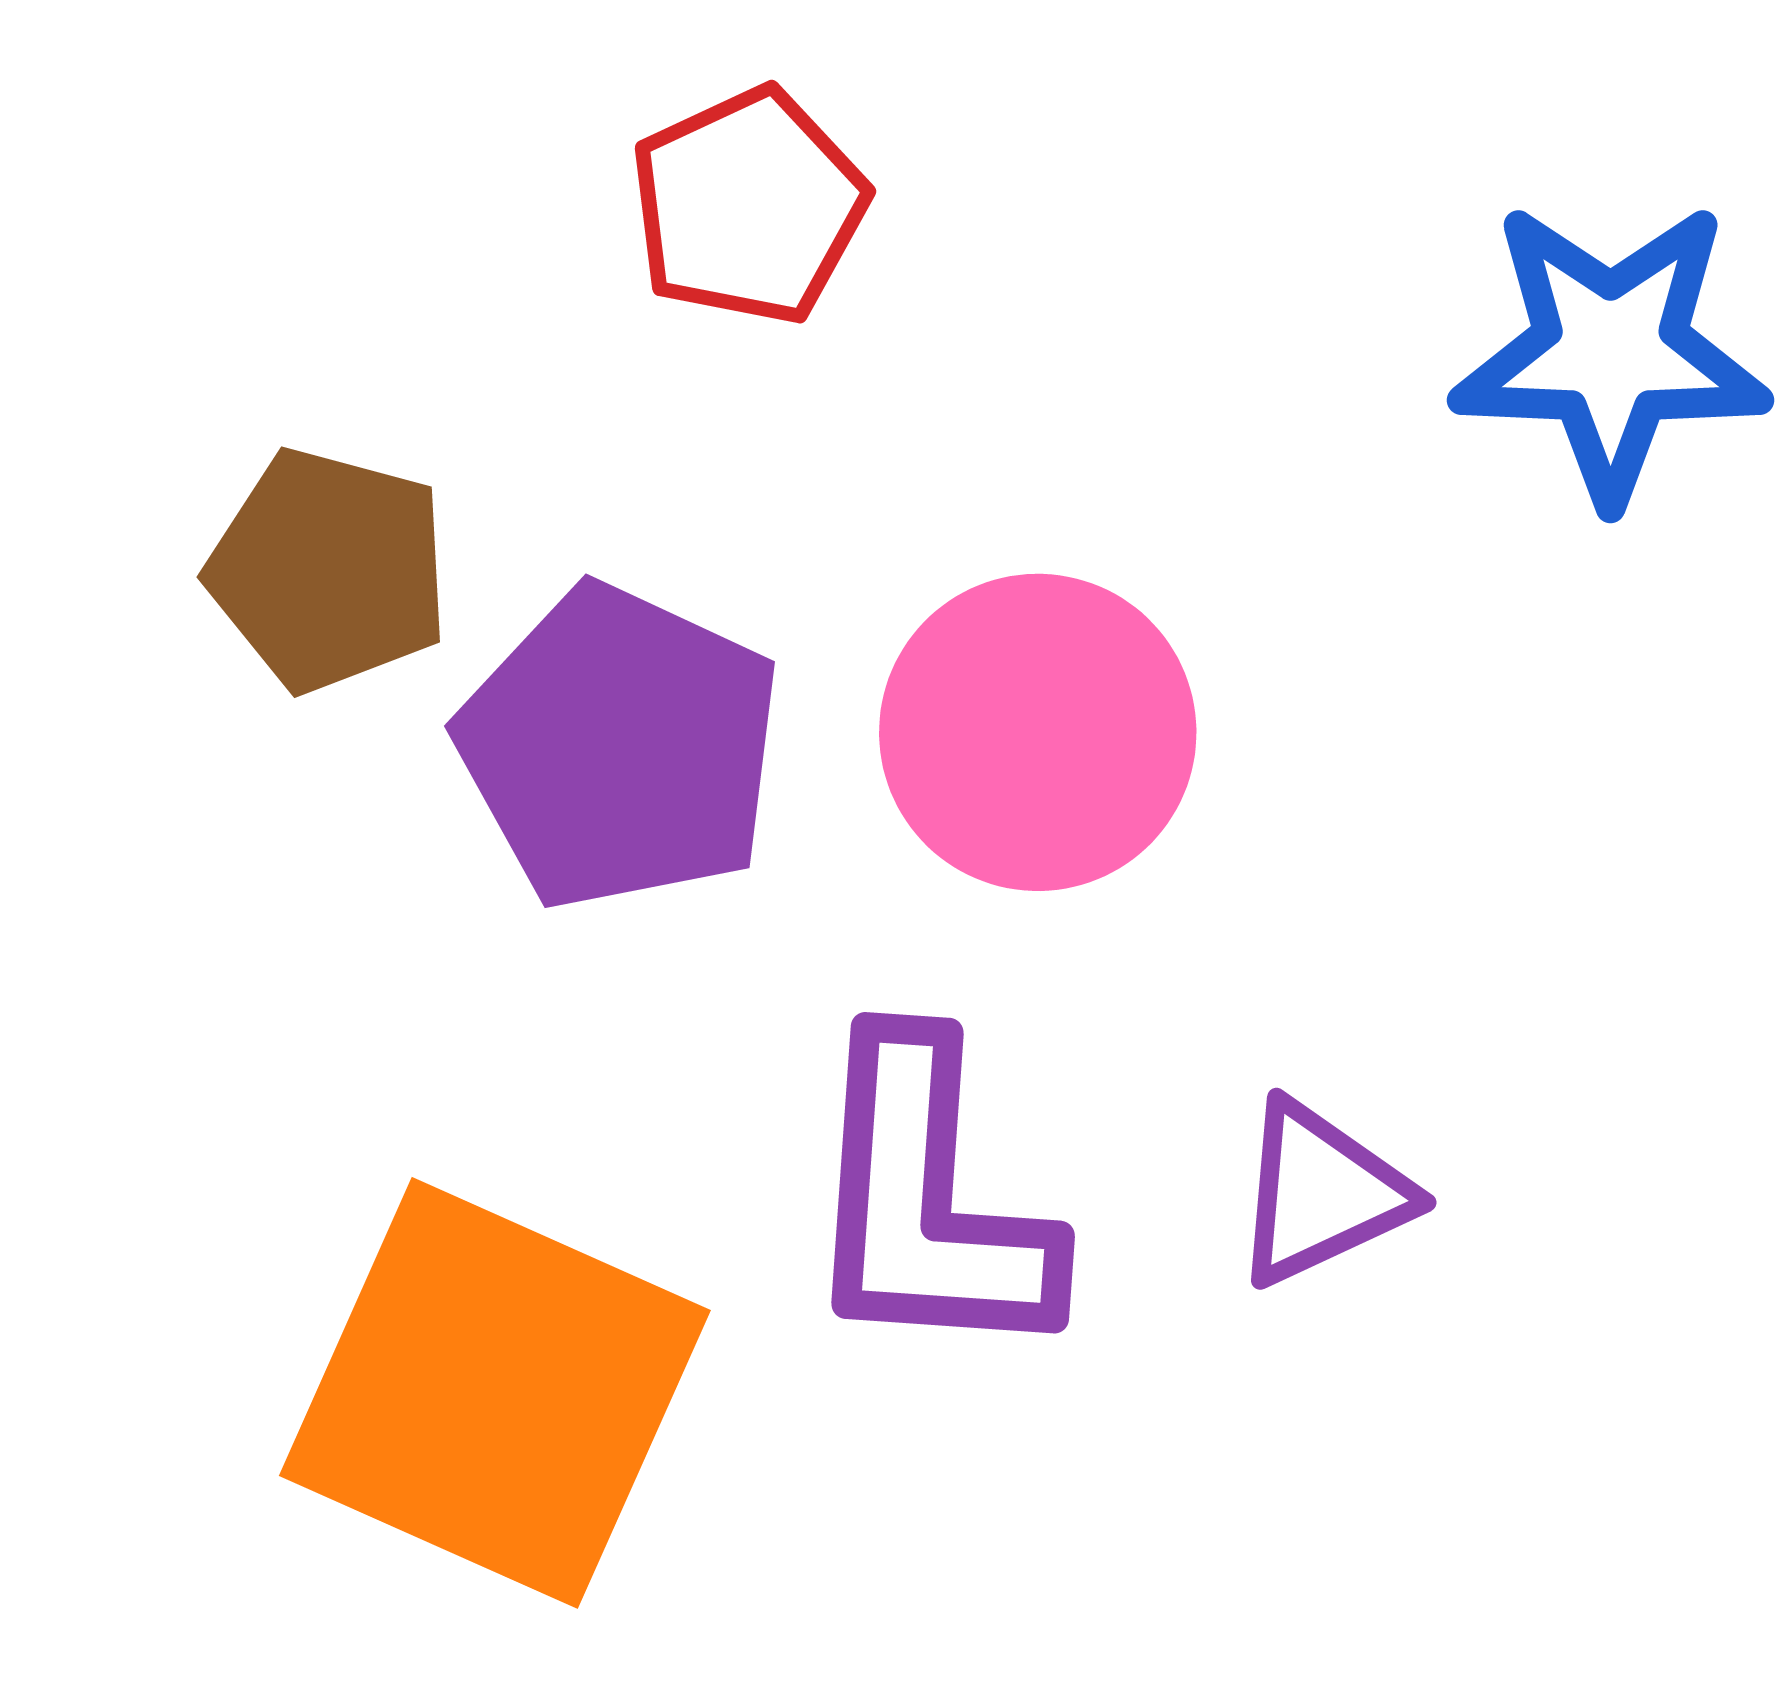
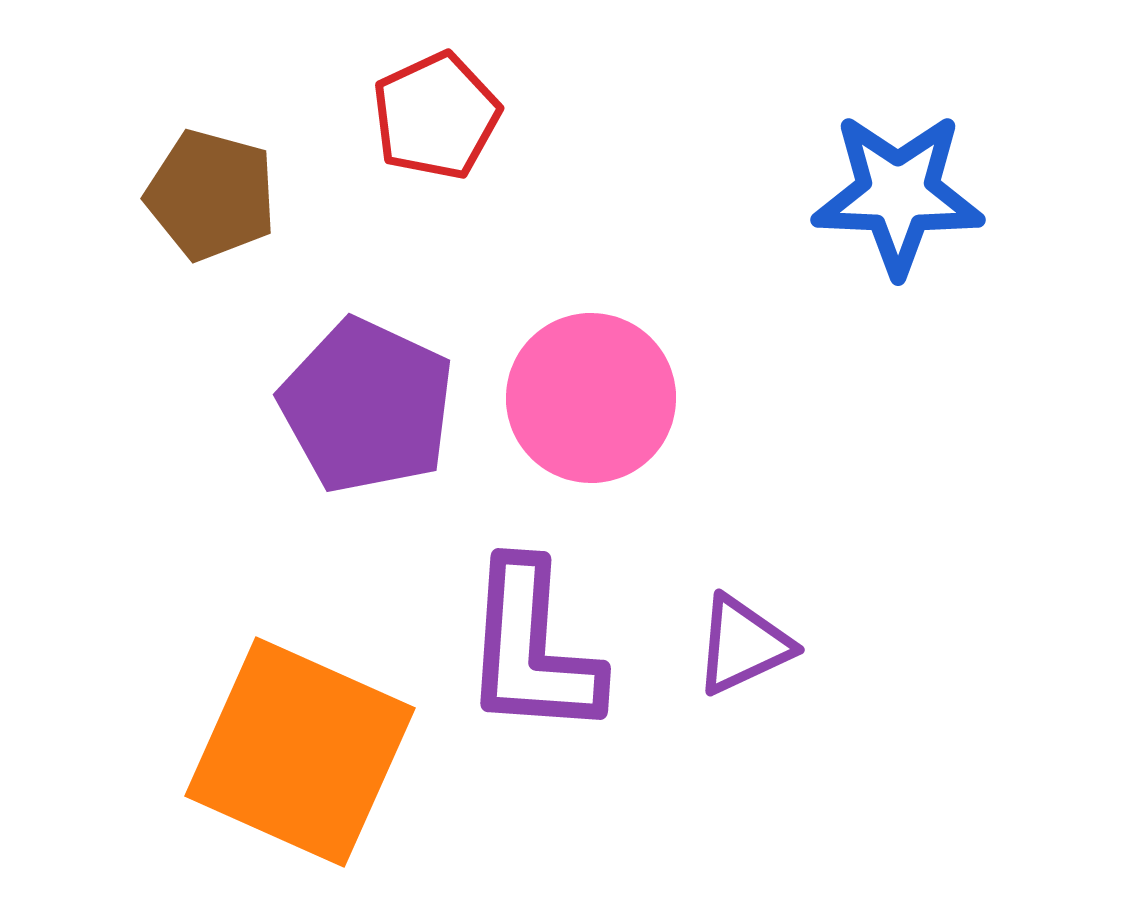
brown pentagon: (329, 570) -> (211, 195), moved

